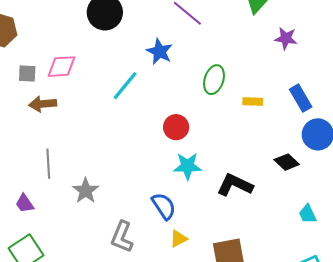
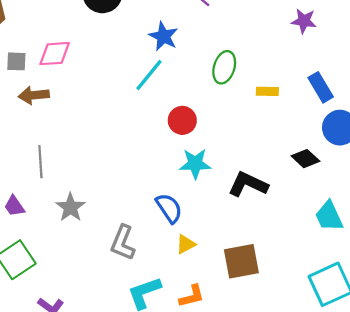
cyan line: (125, 86) -> (149, 75), moved
gray star: (86, 191) -> (70, 207), moved
cyan trapezoid: (308, 214) -> (329, 216), size x1.4

